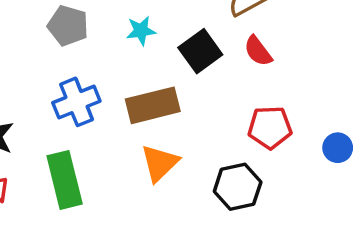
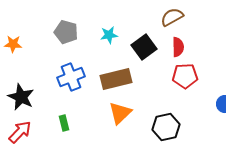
red semicircle: (258, 51) -> (178, 47), turned -144
red pentagon: (270, 127) -> (185, 76), moved
green rectangle: (65, 180) -> (64, 123), size x0.5

